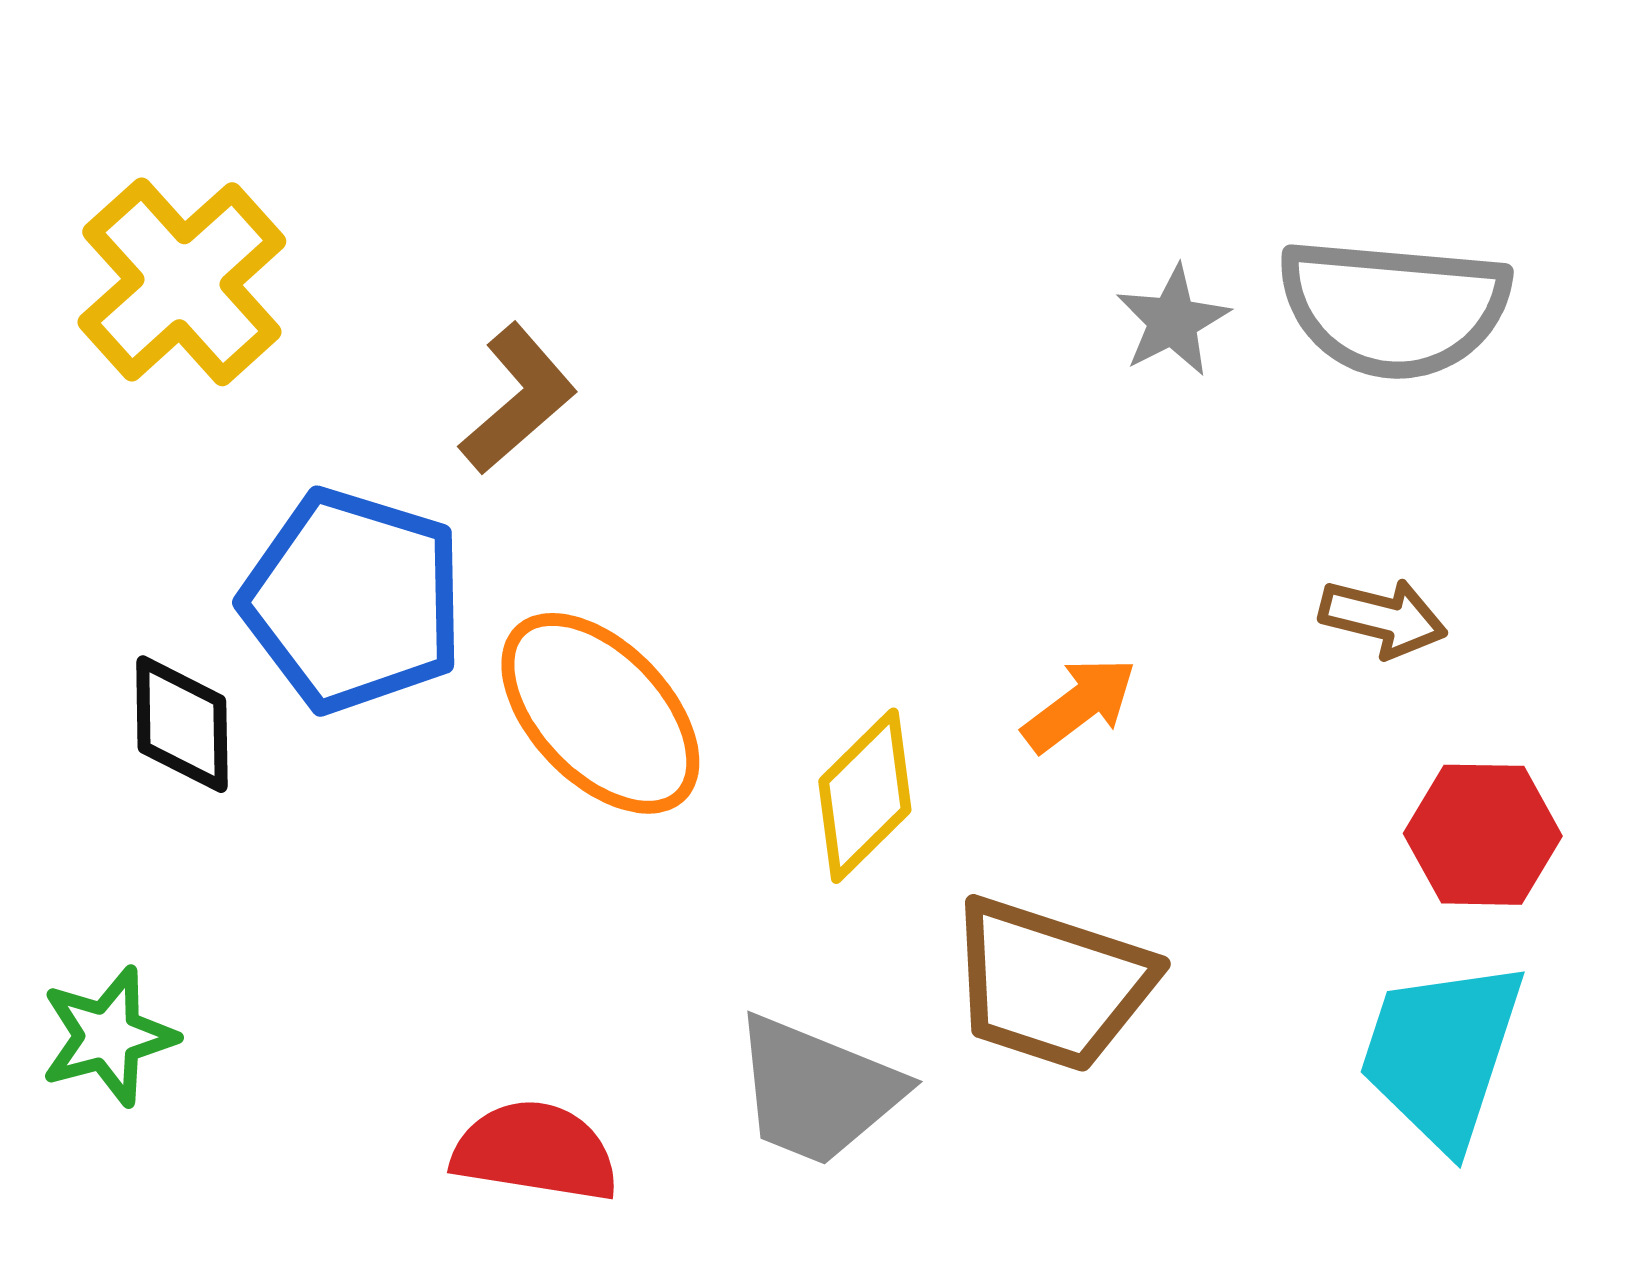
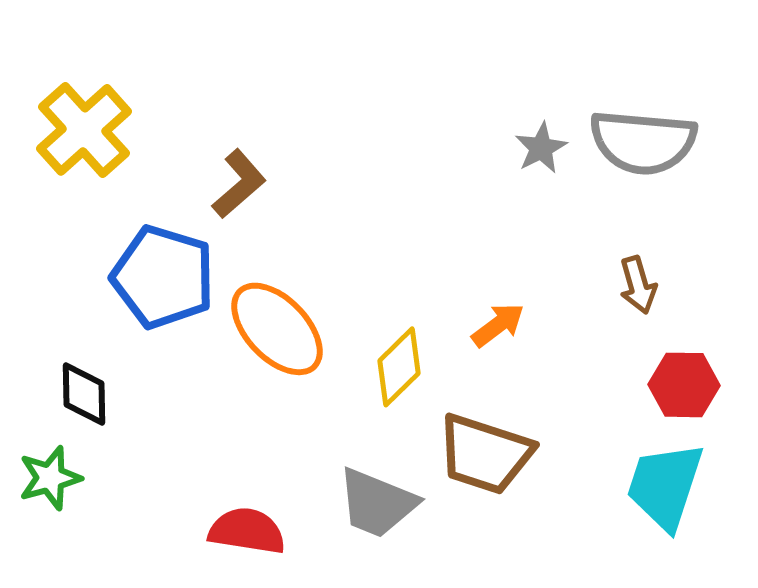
brown arrow: (1383, 618) -> (638, 285), turned 60
black diamond: (182, 724) -> (84, 394), moved

